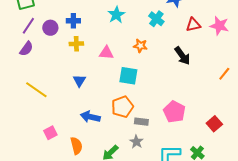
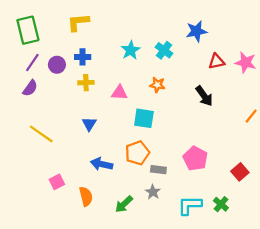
cyan cross: (156, 19) -> (164, 50), moved

